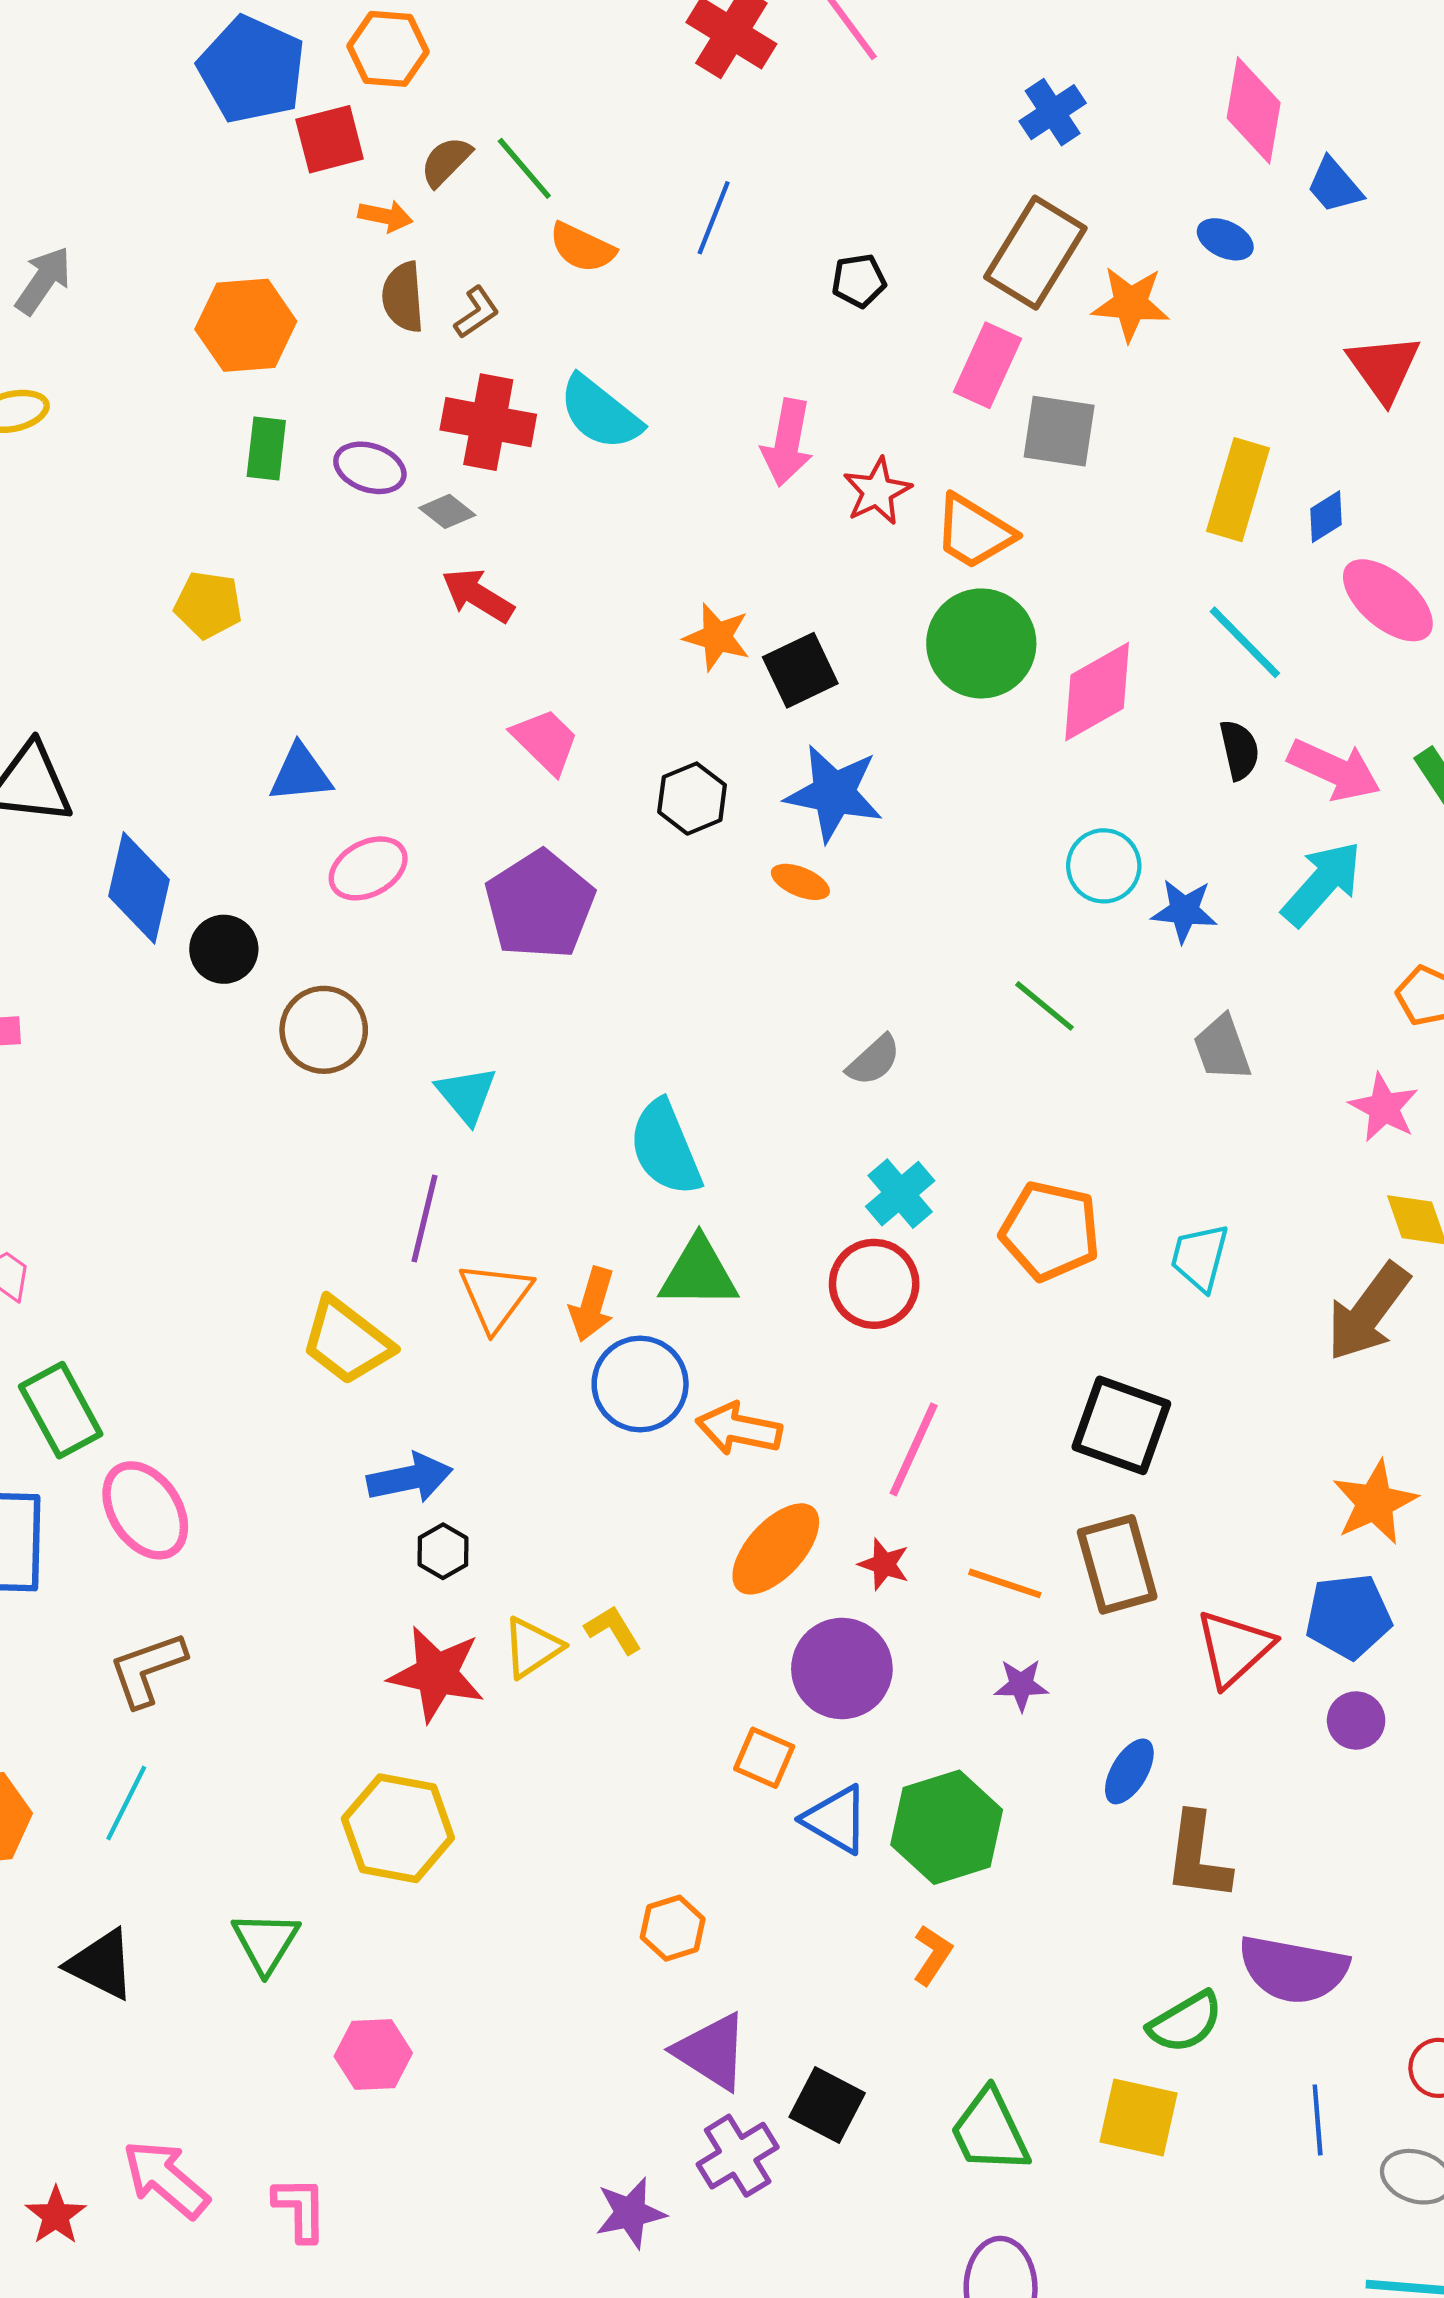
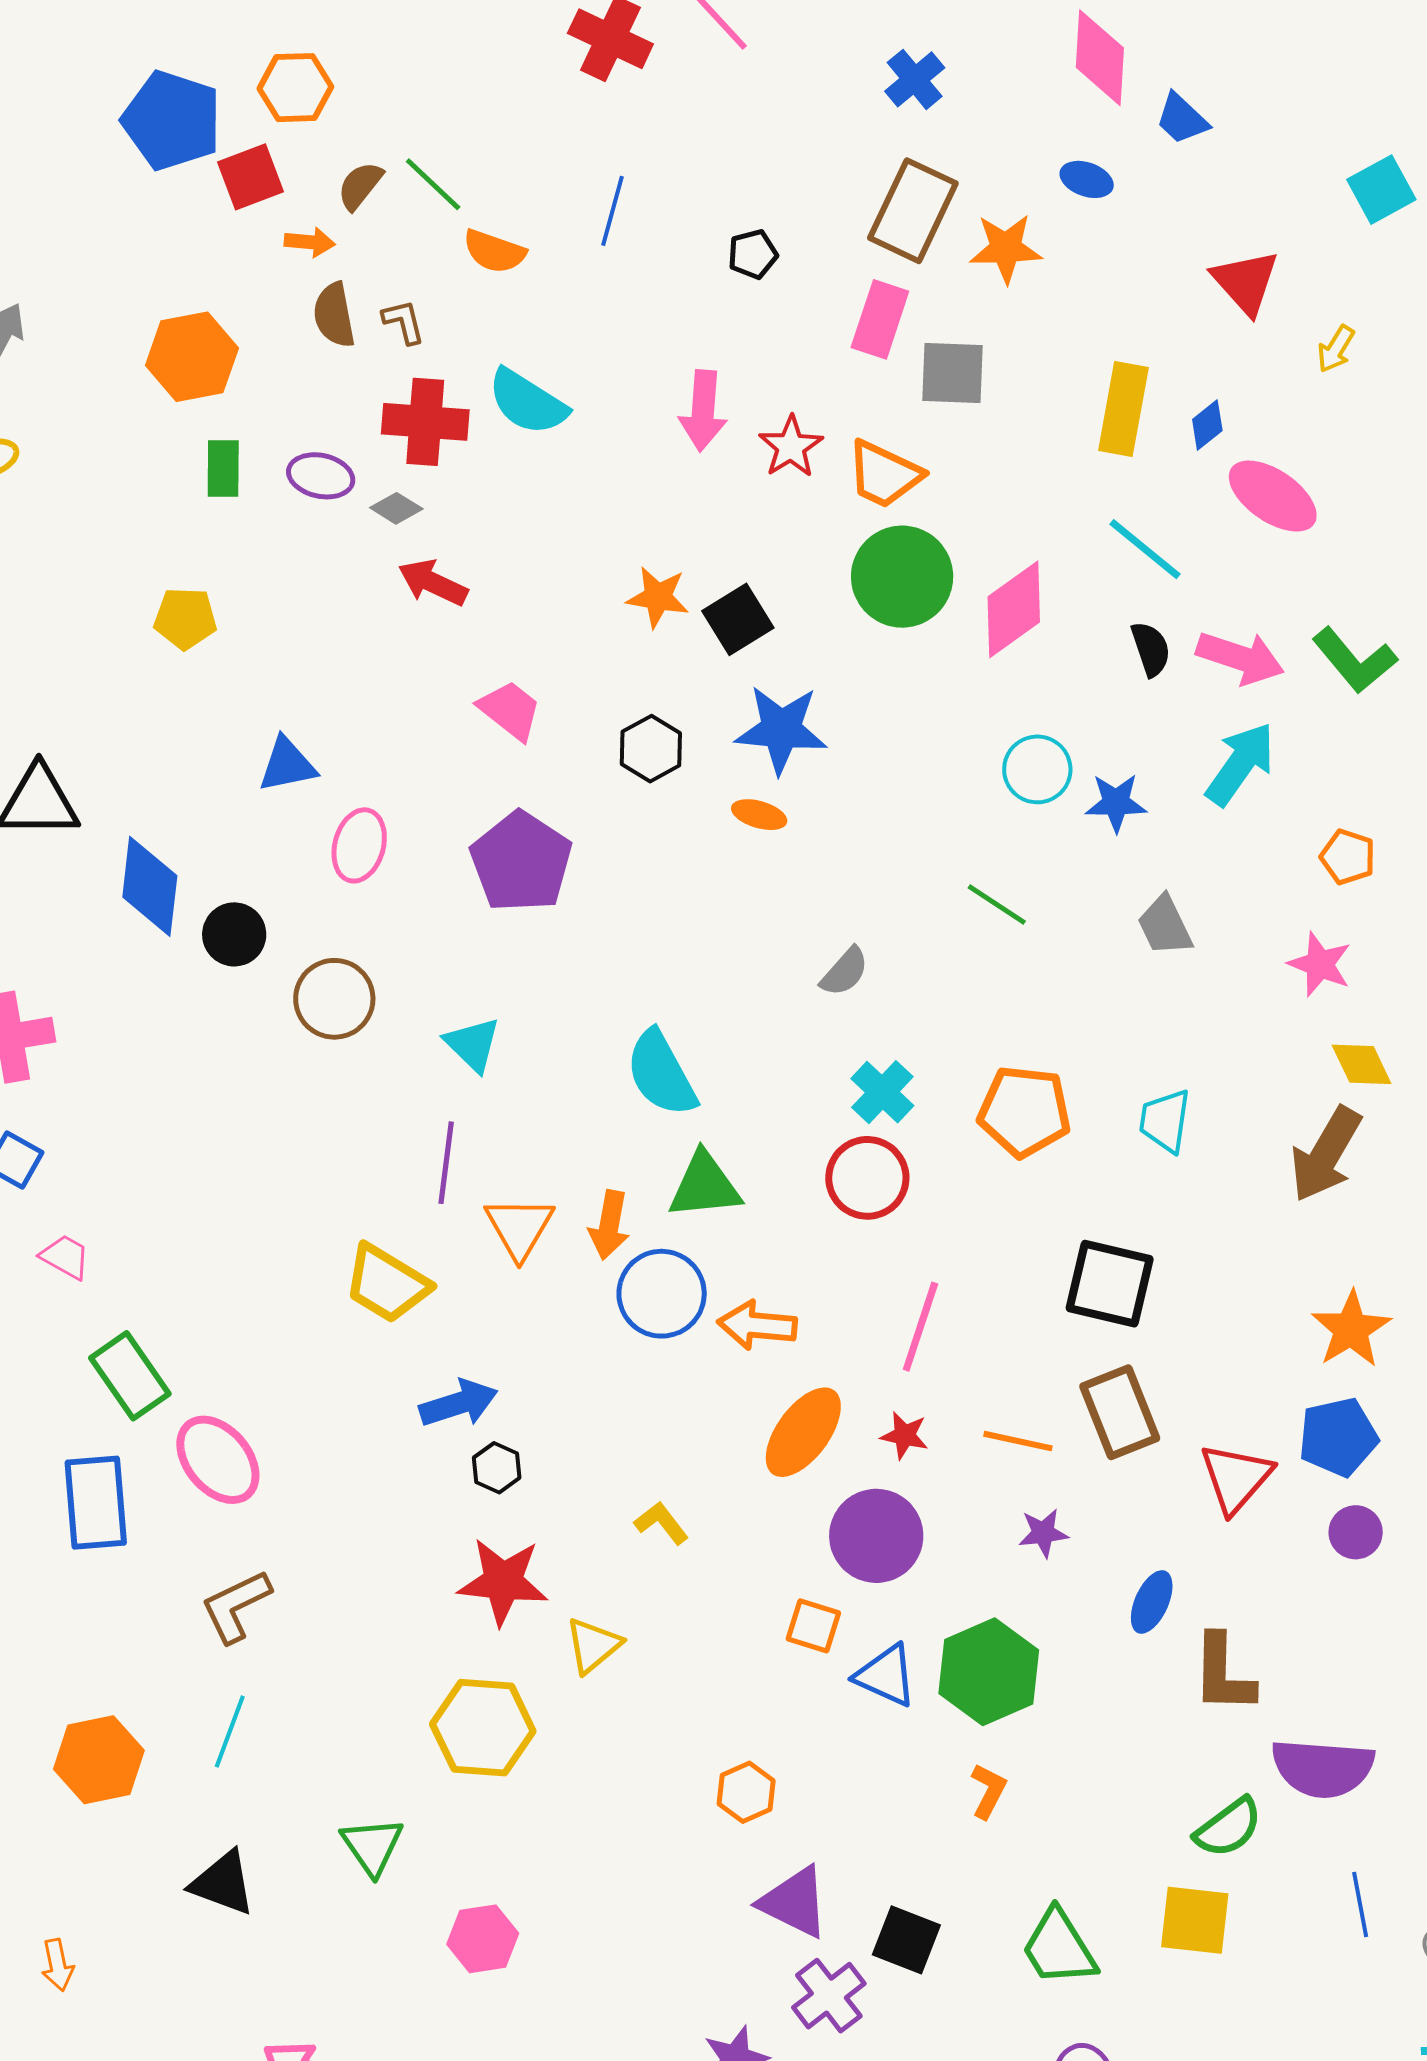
brown L-shape: (477, 312) -> (404, 322), turned -63
pink ellipse: (368, 868) -> (359, 845), turned -40
yellow triangle: (532, 1647) -> (593, 1645), moved

